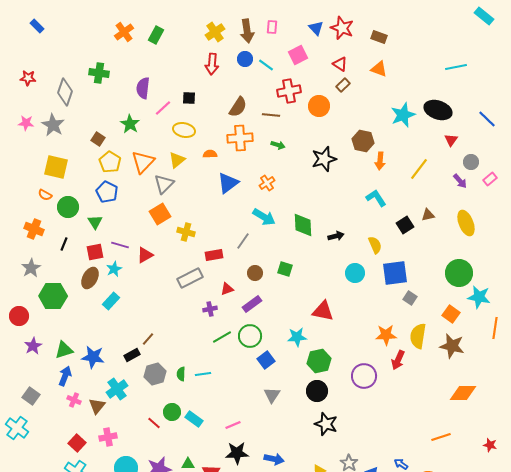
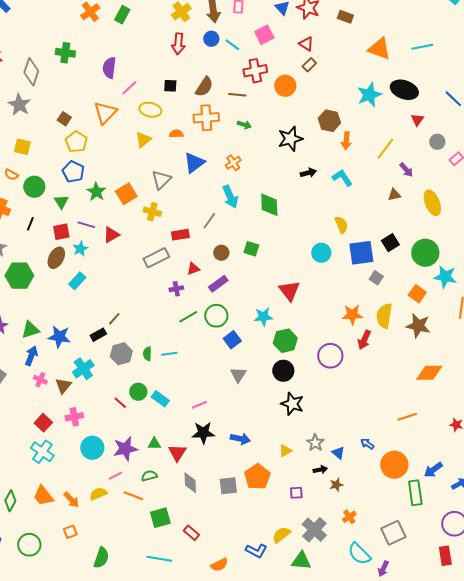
orange triangle: (379, 69) -> (379, 49), moved, size x1.4
black square: (189, 98) -> (170, 86), moved
green star: (130, 124) -> (96, 192), moved
orange triangle: (143, 162) -> (105, 113), moved
yellow square: (56, 167) -> (22, 147), size x0.7
purple arrow: (460, 181) -> (406, 170), moved
gray triangle: (164, 184) -> (161, 180), moved
cyan arrow: (264, 217) -> (230, 197), turned 35
black square: (405, 225) -> (390, 243), moved
black arrow: (336, 236) -> (308, 173), moved
red triangle: (323, 311) -> (289, 291), turned 40

